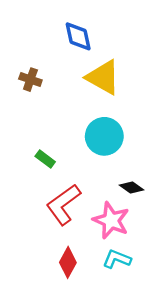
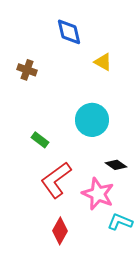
yellow triangle: (103, 77) -> (103, 62), moved, size x0.6
cyan L-shape: (117, 259) -> (120, 222), moved

